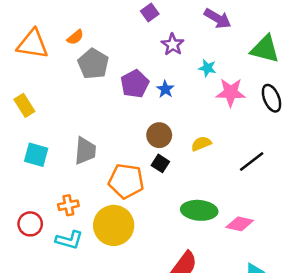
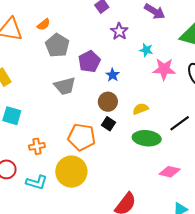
blue star: (165, 89) -> (113, 75), moved
gray trapezoid: (85, 151) -> (65, 86), moved, turned 70
orange cross: (68, 205) -> (37, 146), moved
green ellipse: (199, 210) -> (147, 138), moved

